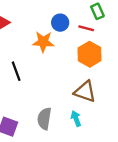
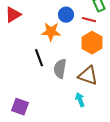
black line: (16, 71) -> (39, 58), moved
gray semicircle: (44, 119) -> (60, 69), moved

